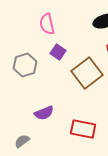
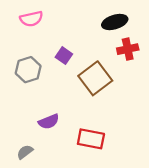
pink semicircle: (47, 24) -> (31, 19), moved, turned -90

